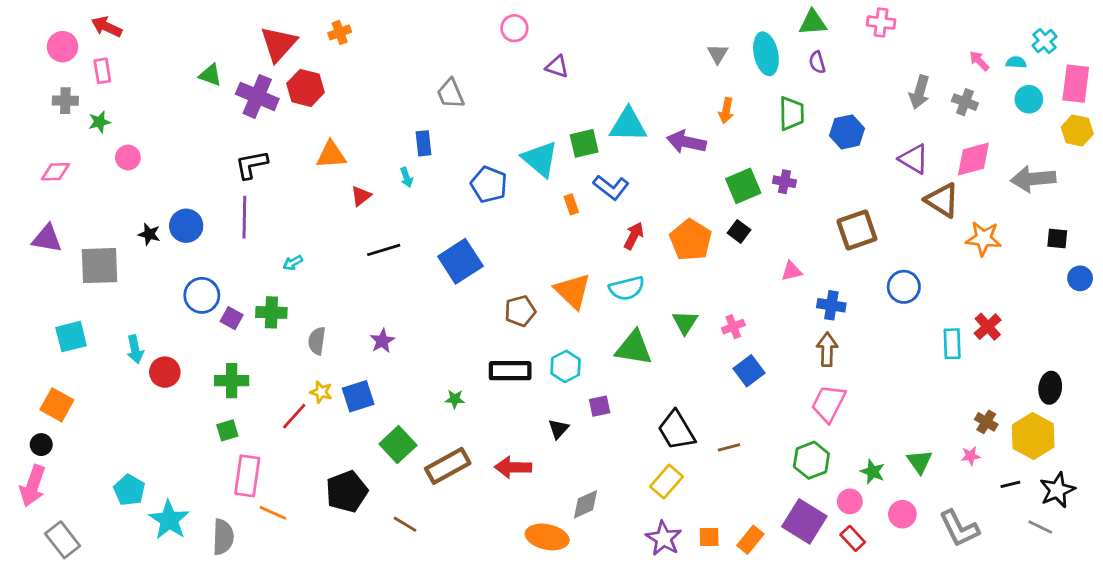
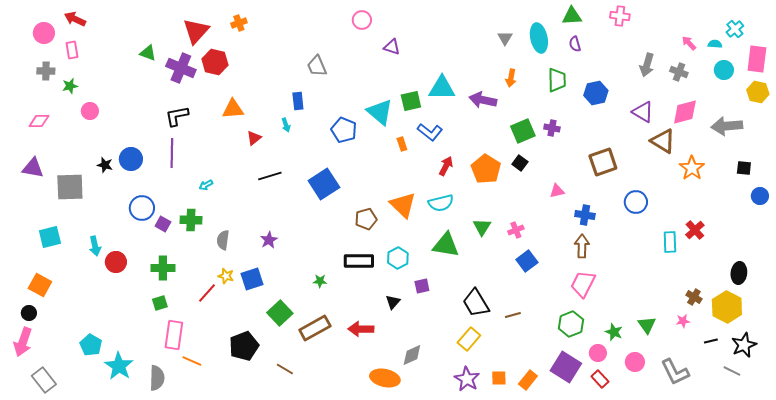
orange star: (983, 239) -> (692, 168), turned 30

